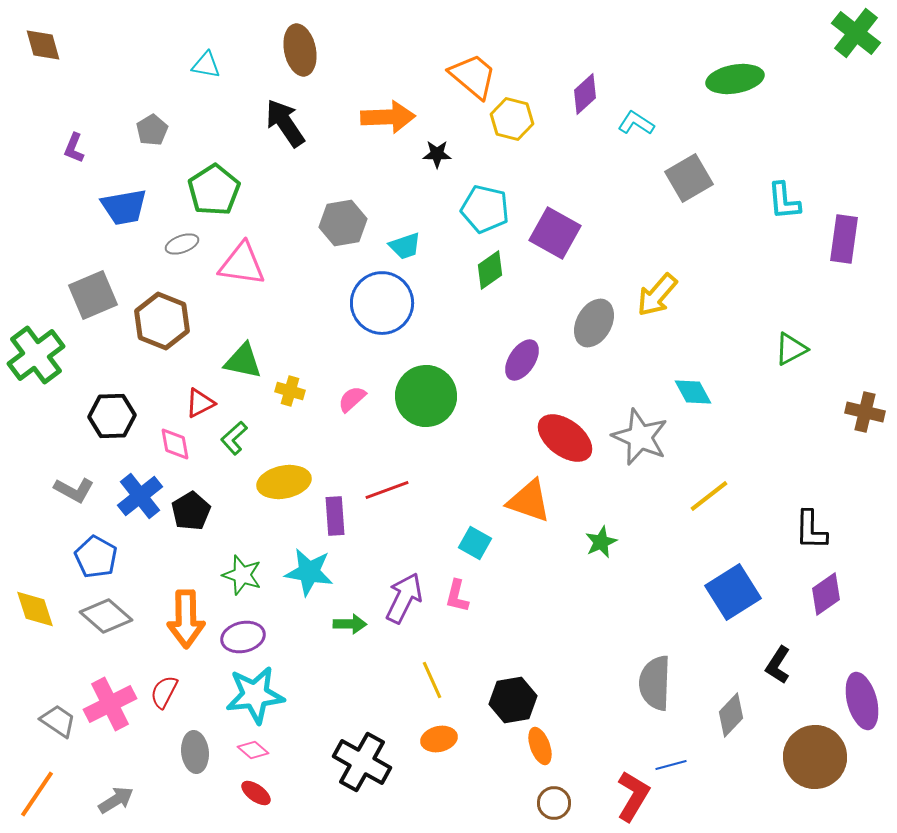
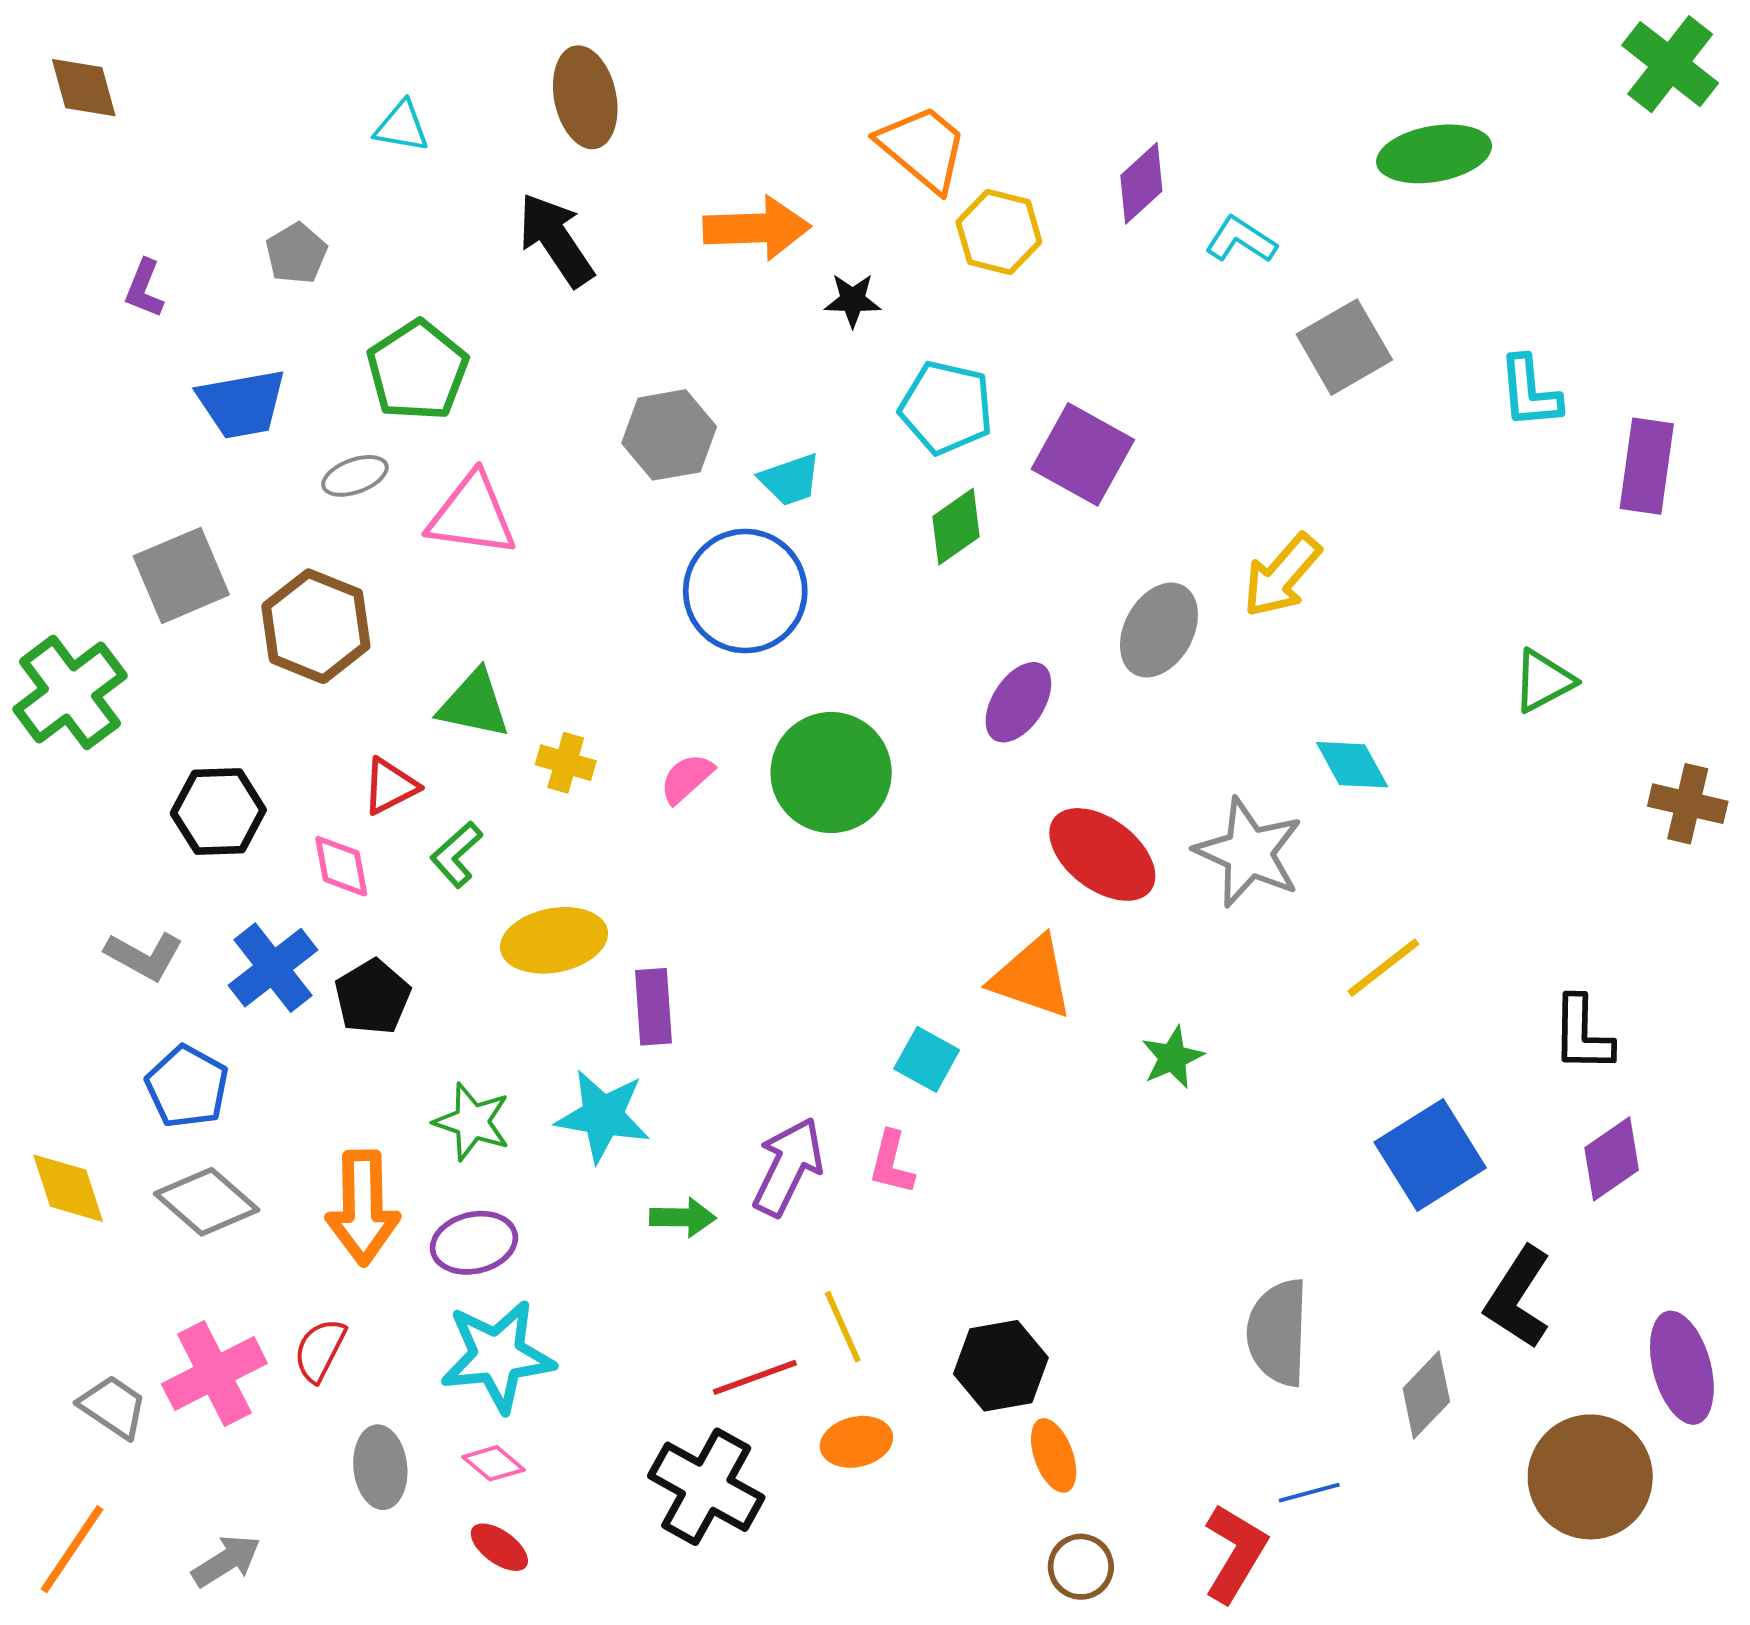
red line: (387, 490) -> (755, 1377), moved
black L-shape: (778, 665) -> (1518, 1297), size x1.4

